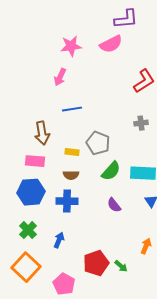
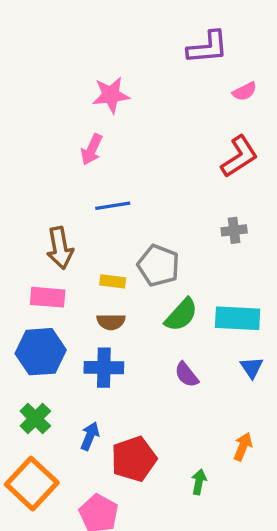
pink semicircle: (111, 44) -> (245, 91), moved, size x0.6
red pentagon: (96, 263) -> (134, 459), moved
green arrow: (121, 266) -> (199, 482), turned -120

